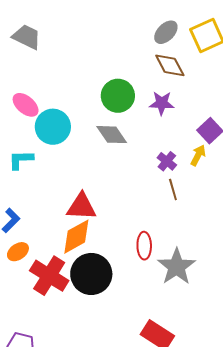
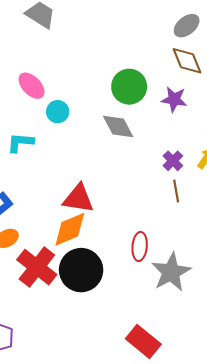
cyan circle: (53, 127) -> (58, 112), size x0.6

